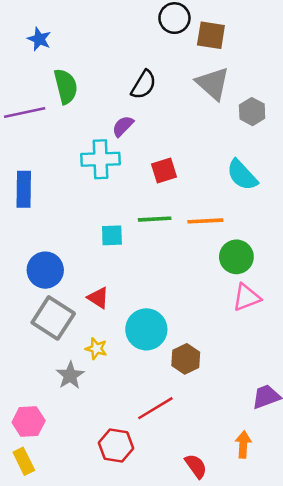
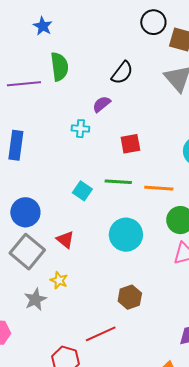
cyan cross: (101, 159) -> (80, 129), size x0.6
cyan square: (112, 235) -> (82, 191), turned 30
cyan circle: (146, 329) -> (126, 235), moved

